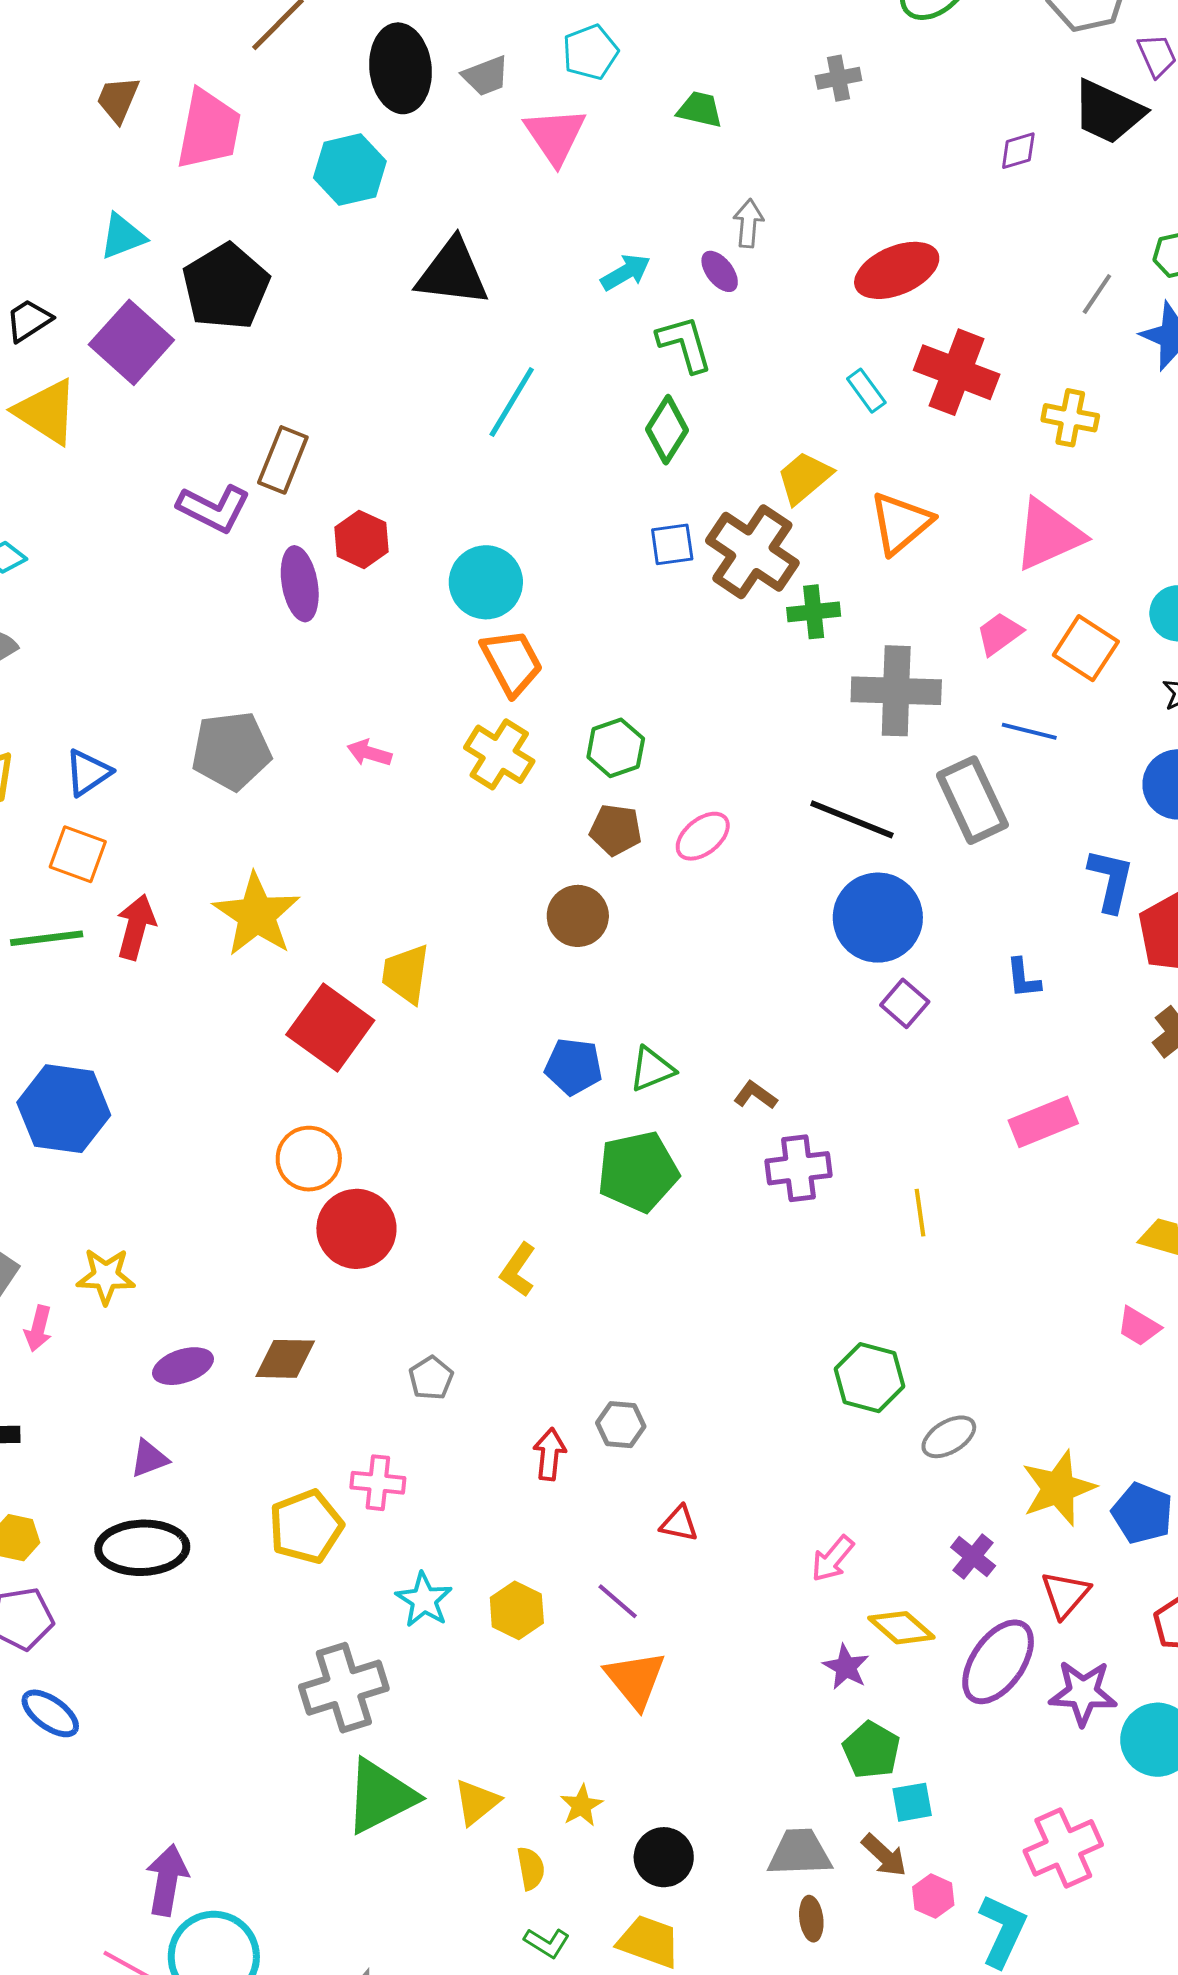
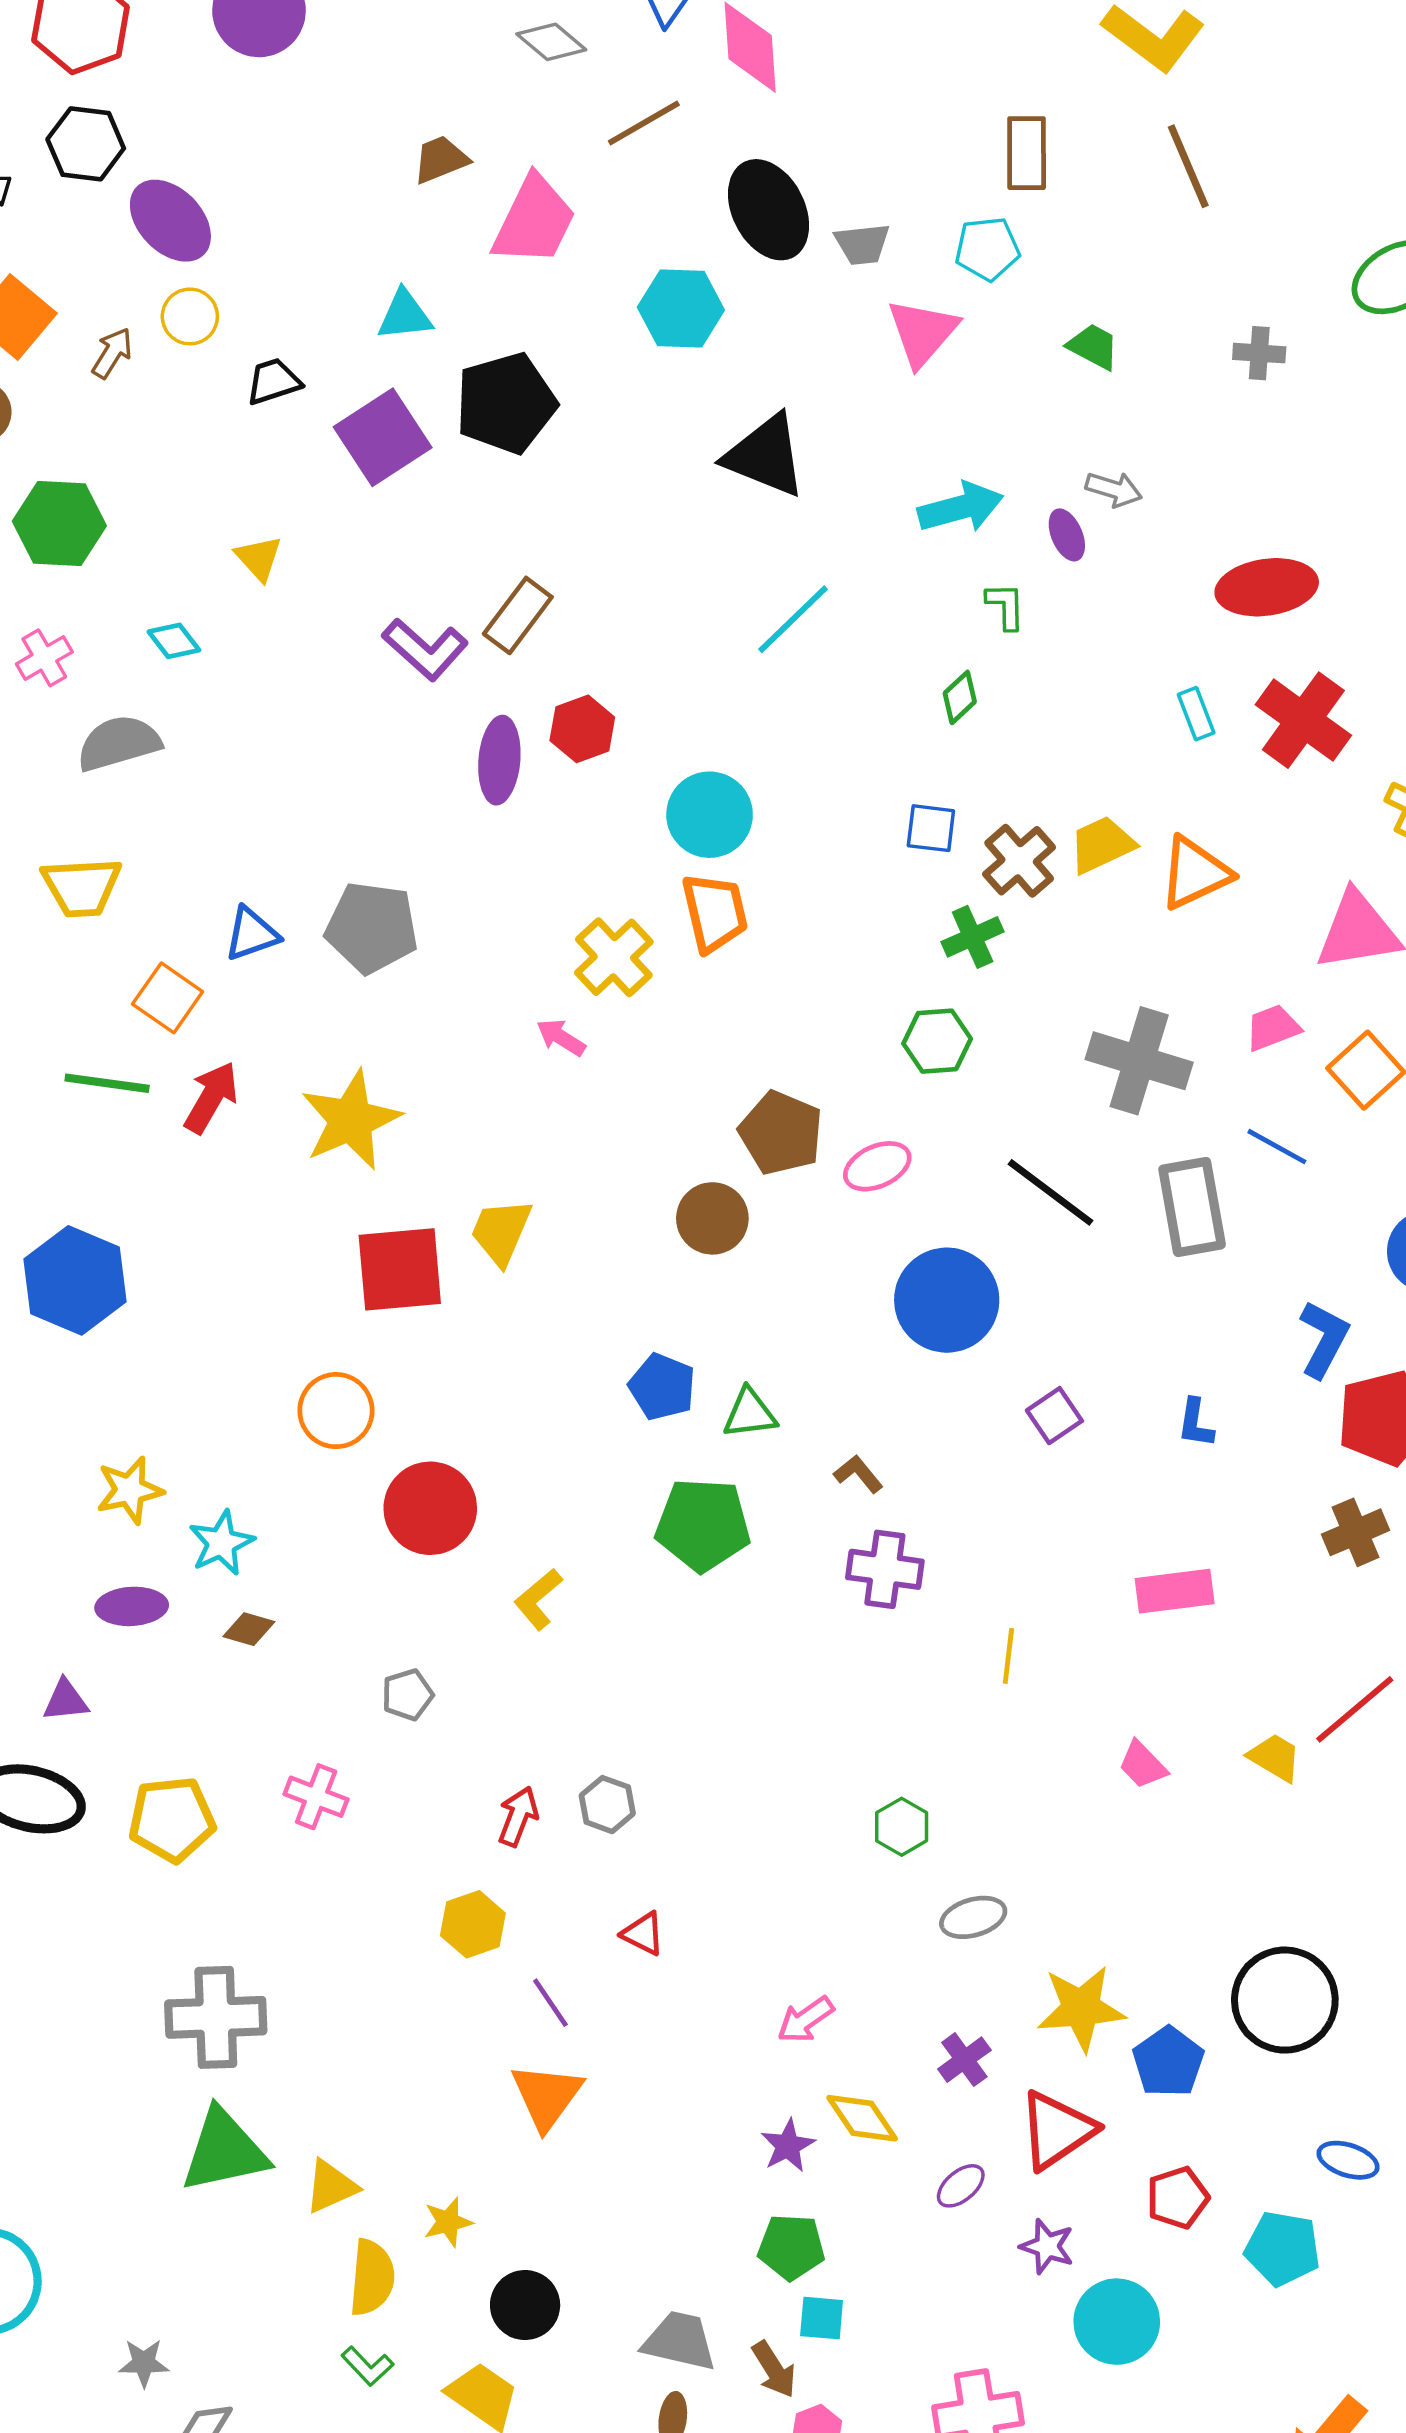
black ellipse: (400, 68) -> (769, 210), turned -36
brown trapezoid: (118, 99) -> (441, 159), turned 30
gray arrow: (748, 223) -> (1114, 489), turned 87
cyan arrow: (626, 272) -> (961, 508), size x1.4
green L-shape: (685, 344) -> (1006, 606), size x0.7
yellow triangle: (46, 412) -> (259, 558), moved, size x0.6
green diamond: (667, 430) -> (960, 697), size x0.7
yellow trapezoid: (804, 478) -> (1102, 845), moved
brown cross: (752, 552) -> (1019, 861), size x0.7
green cross: (814, 612) -> (973, 937), moved, turned -33
green hexagon: (616, 748) -> (937, 1041), moved
pink arrow: (369, 753) -> (561, 1037), moved
yellow cross: (499, 754) -> (614, 957), moved
blue triangle: (88, 773) -> (252, 934), moved
brown pentagon: (616, 830) -> (781, 1133), size x1.4
blue circle: (878, 918) -> (947, 1300), moved
red square: (330, 1027) -> (400, 1269), turned 34
red circle: (356, 1229) -> (430, 1508), moved
yellow star: (106, 1276) -> (130, 1490), moved, turned -30
pink trapezoid: (1139, 1326) -> (1143, 1765), moved
brown diamond: (285, 1359) -> (249, 1629), size x0.7
green hexagon: (869, 1378) -> (902, 1827), size x0.7
yellow pentagon: (306, 1527) -> (172, 1819), moved
red triangle: (1065, 1594) -> (1057, 2130), size x1.4
cyan star: (424, 1600) -> (221, 1543), moved
yellow hexagon: (517, 1610) -> (473, 1924), moved
purple ellipse: (998, 1662) -> (961, 2186), size x0.5
purple star: (1083, 1693) -> (1047, 2246), size x0.7
green pentagon: (871, 1750) -> (791, 2247), turned 30
yellow semicircle: (531, 1868) -> (372, 2277), size x1.5

